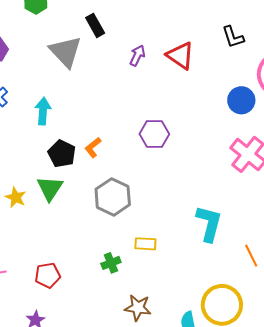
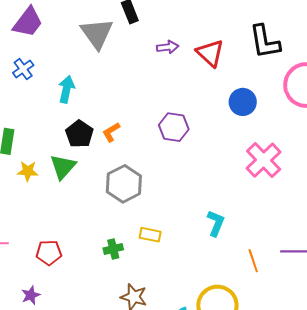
black L-shape: (233, 37) -> (265, 42), size x1.5
purple arrow: (137, 56) -> (168, 47), turned 50
blue circle: (241, 100) -> (243, 102), moved
yellow star: (16, 197) -> (28, 171), turned -30
cyan L-shape: (209, 223) -> (216, 223), size x0.7

